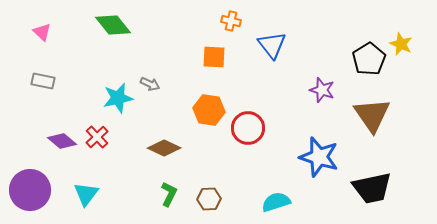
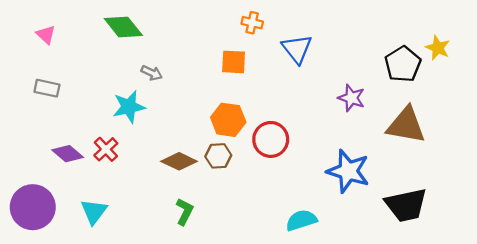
gray arrow: (150, 84) -> (152, 73), moved
brown triangle: (372, 115) -> (406, 125), turned -45
brown hexagon: (209, 199) -> (218, 156), moved

